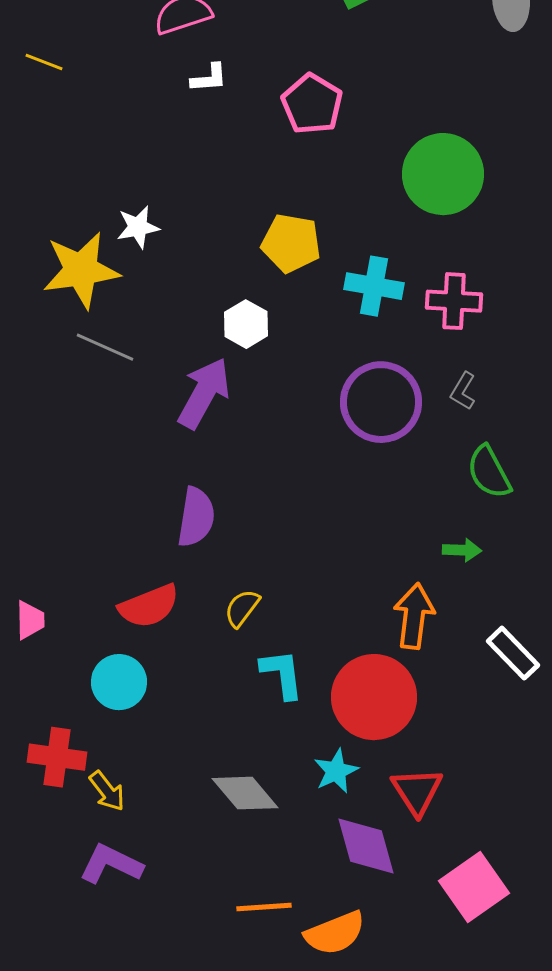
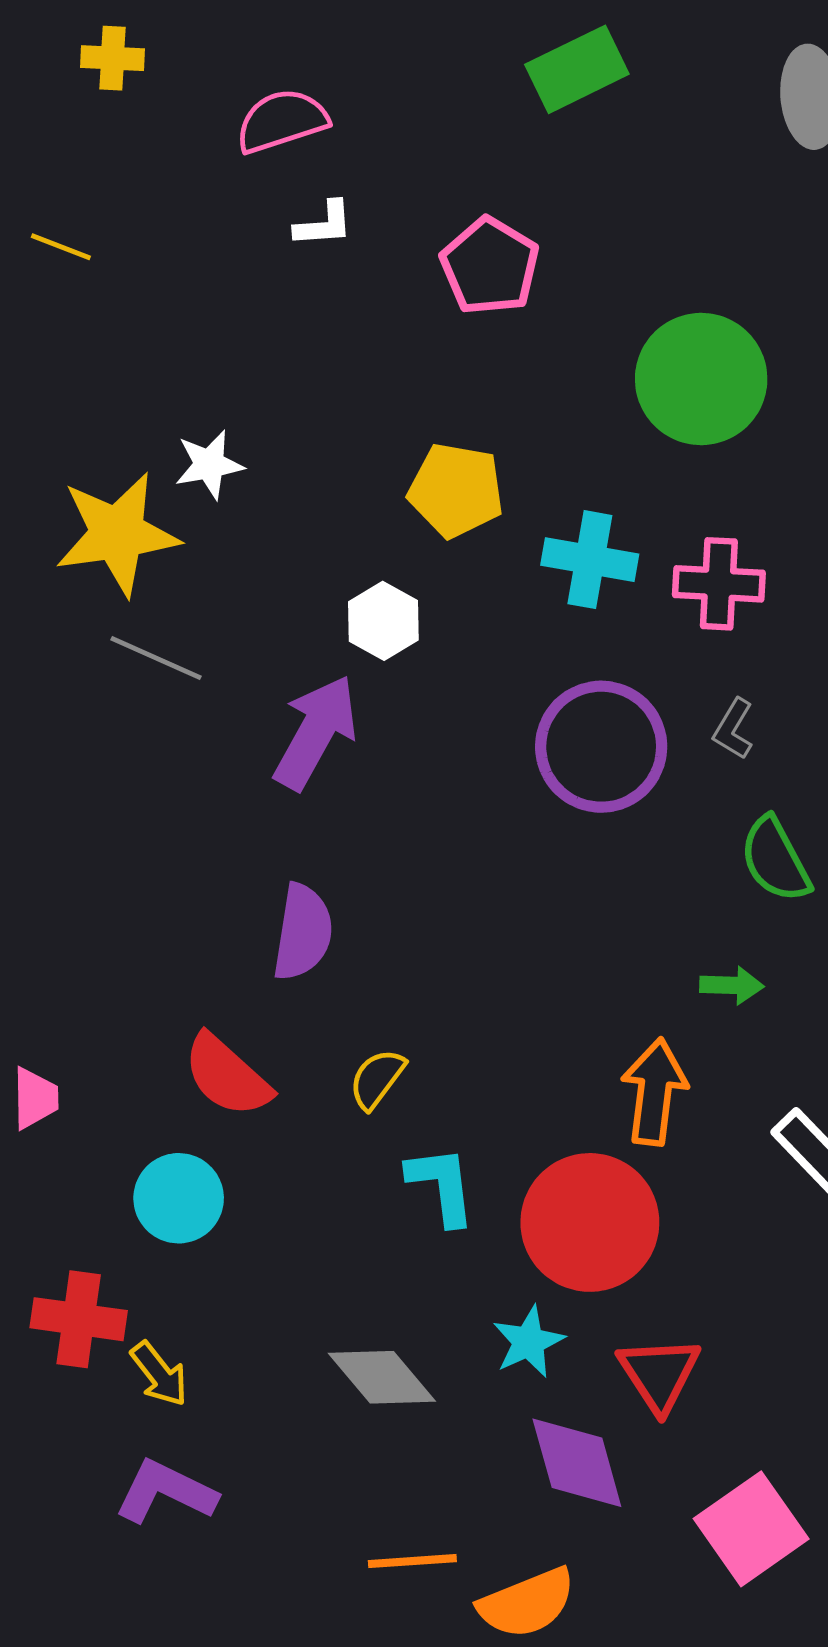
yellow line: (44, 62) -> (61, 247), moved
red semicircle: (149, 606) -> (227, 1076), turned 64

